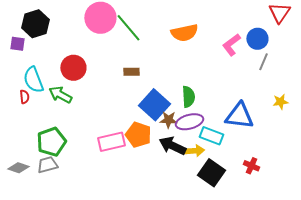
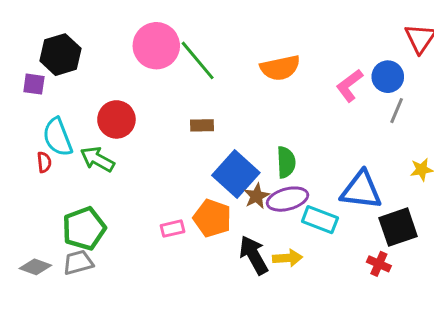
brown star: (168, 120) -> (257, 196), turned -30
pink rectangle: (111, 142) -> (173, 229), size x0.6
black arrow: (172, 146) -> (254, 255), moved, turned 36
yellow arrow: (194, 151) -> (288, 258), moved
black square: (211, 173) -> (398, 227), moved, turned 36

